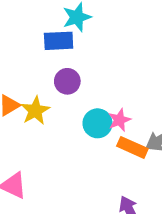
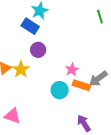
blue rectangle: (59, 41) -> (30, 26), turned 42
cyan circle: (98, 123) -> (60, 90), moved

